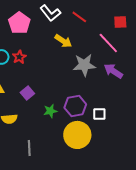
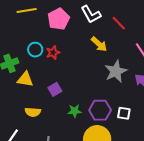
gray star: (84, 65) -> (116, 71), turned -30
white square: (99, 114) -> (124, 113), moved

